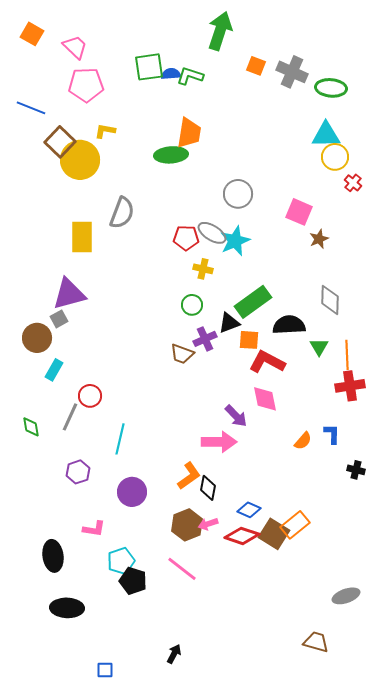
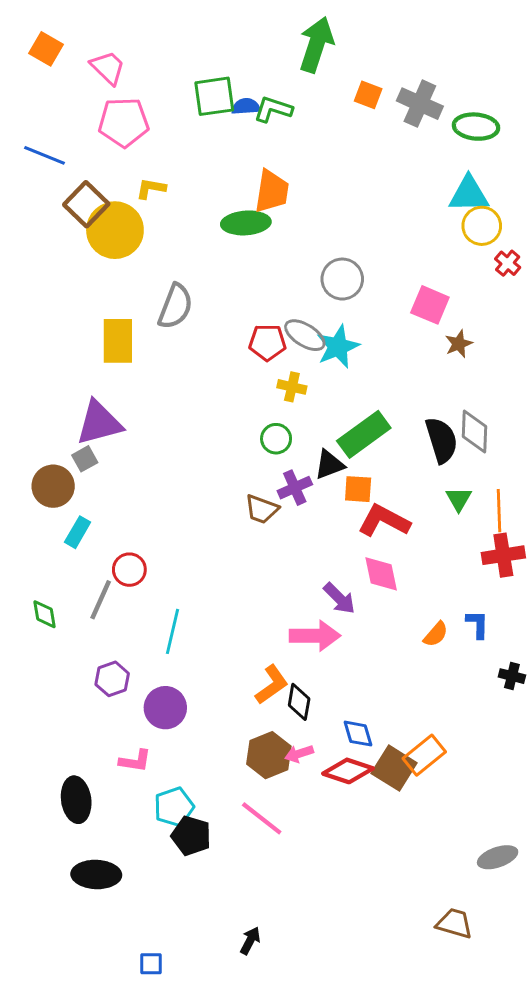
black semicircle: (289, 325) -> (441, 440), moved, turned 76
purple circle: (132, 492) -> (165, 708), moved
blue diamond: (249, 510) -> (358, 734), turned 50

